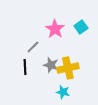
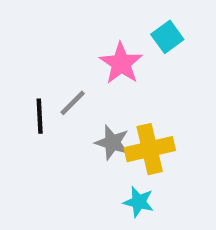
cyan square: (81, 27) -> (167, 37), moved
black line: (25, 67) -> (40, 116), moved

